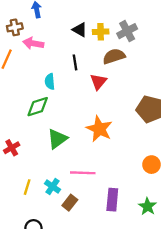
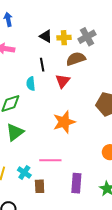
cyan semicircle: (50, 82) -> (31, 84), moved
orange star: (99, 129) -> (64, 122), turned 30
green triangle: (57, 139) -> (15, 132), moved
brown rectangle: (70, 203) -> (40, 186), turned -40

